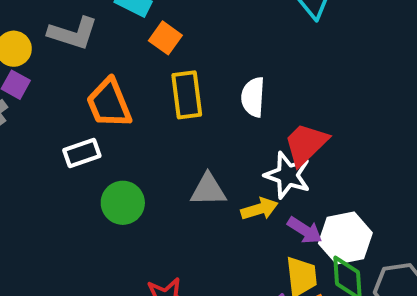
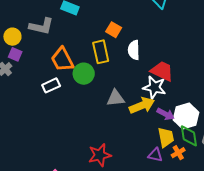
orange square: (165, 38) -> (114, 30), moved
red trapezoid: (306, 144) -> (162, 71), turned 75
green circle: (123, 203) -> (84, 74), moved
yellow arrow: (259, 209) -> (142, 105), size x1.4

